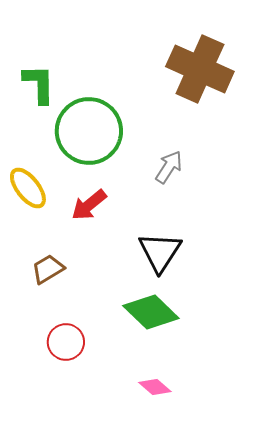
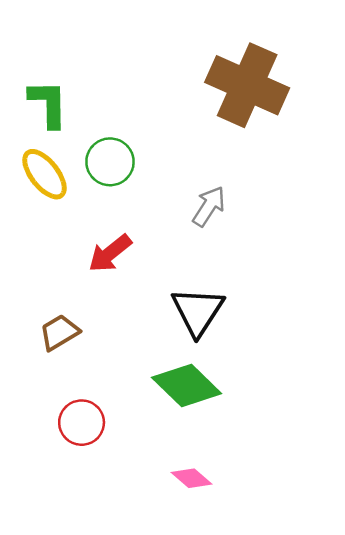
green circle: (89, 131) -> (110, 162), size x0.6
yellow ellipse: (28, 188) -> (44, 174), moved

